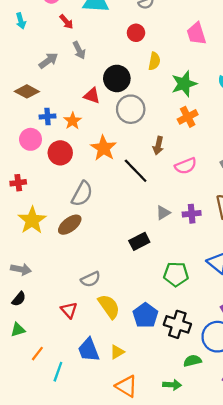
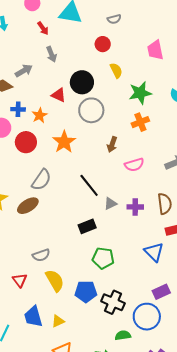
gray arrow: (48, 61) -> (24, 71), moved
yellow semicircle: (154, 61) -> (116, 71), turned -42
black line: (136, 171) -> (89, 185), moved
green pentagon: (176, 274) -> (103, 258), moved
blue pentagon: (145, 315) -> (86, 292), turned 30

